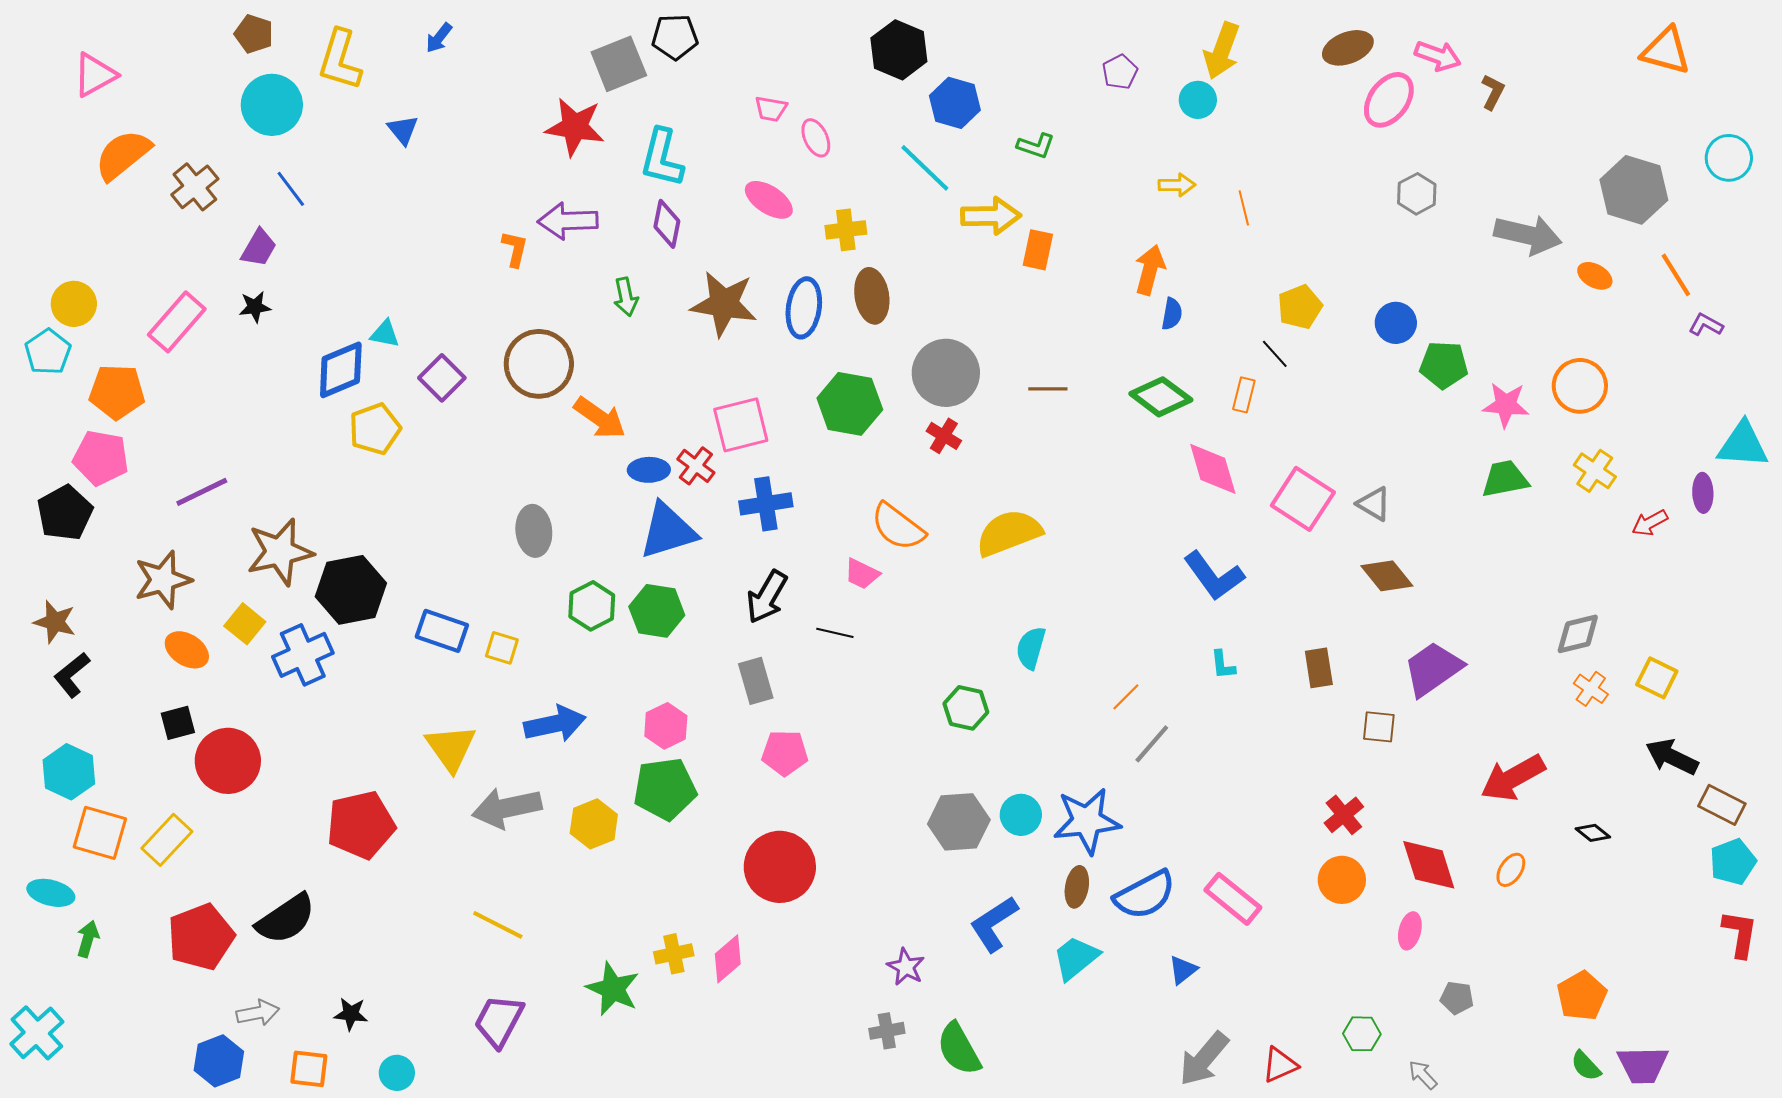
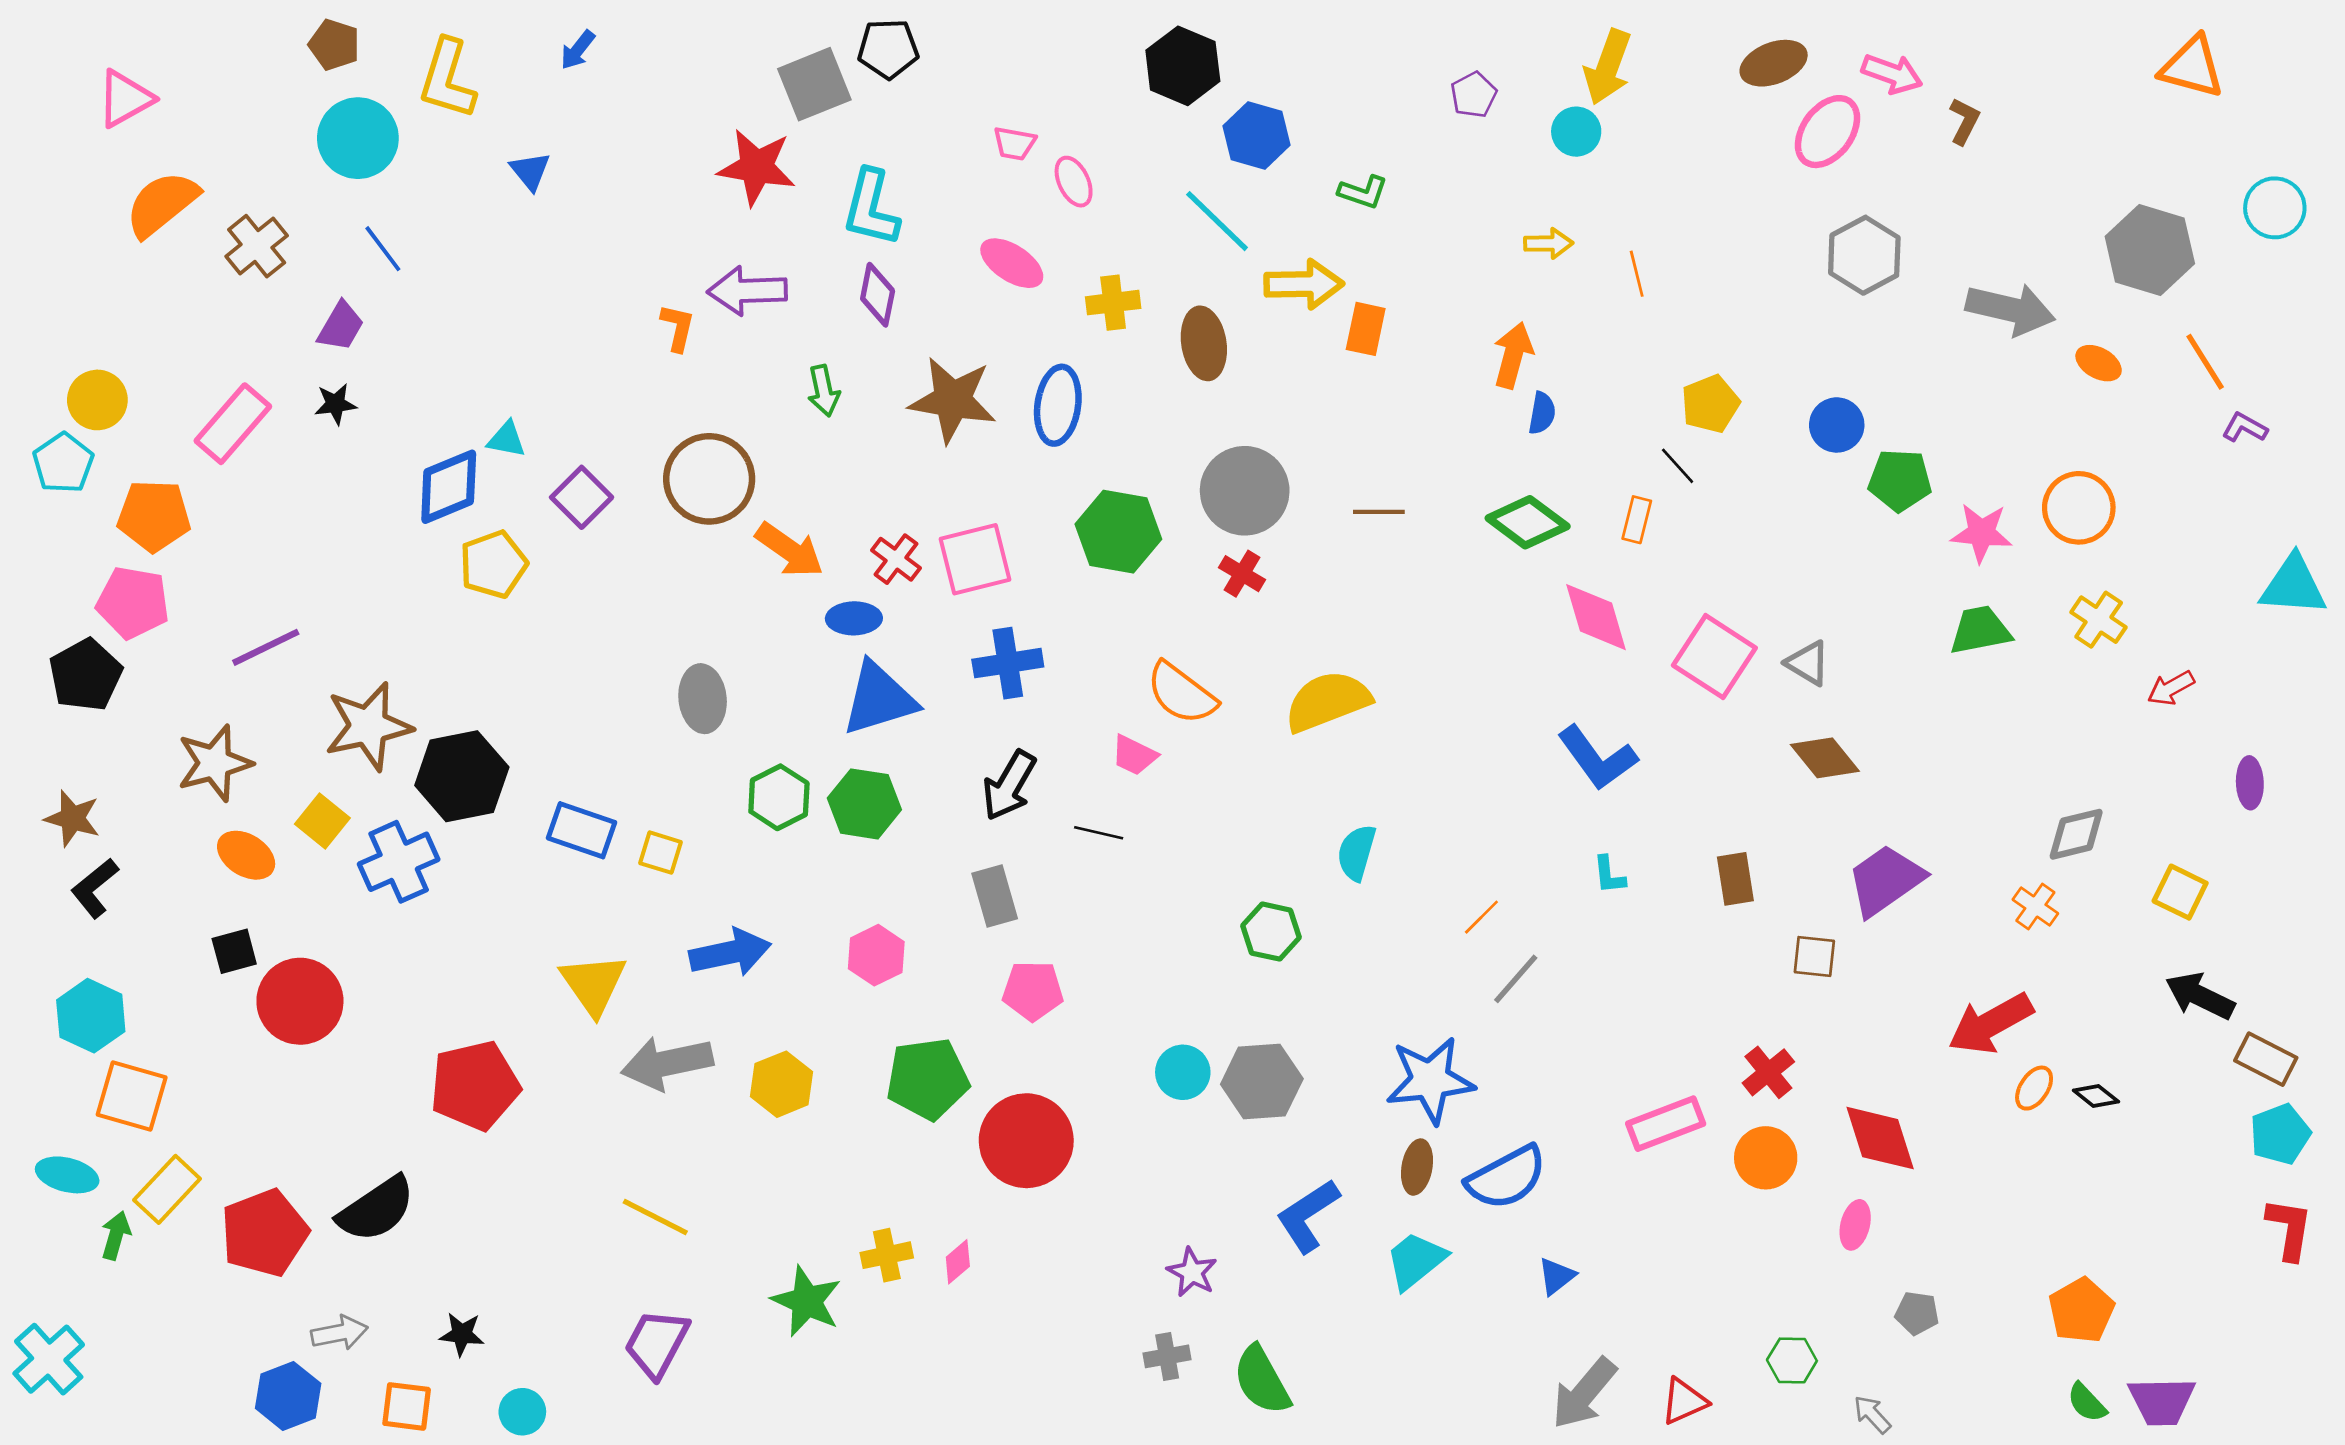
gray hexagon: (1417, 194) -> (1864, 255), size x1.4
brown ellipse: (872, 296) -> (1204, 343), moved
red cross: (696, 466) -> (896, 559), moved
purple ellipse: (1703, 493) -> (2250, 783), moved
orange cross: (1591, 689) -> (2035, 907), moved
green pentagon: (665, 789) -> (928, 1079), moved
cyan circle: (1021, 815) -> (1183, 1072), moved
yellow rectangle: (167, 840) -> (167, 1189), moved
orange ellipse: (1511, 870) -> (2034, 1088), moved
pink rectangle: (1233, 899) -> (1666, 1124), moved, turned -60
pink diamond: (728, 959) -> (958, 1262), size x0.7

